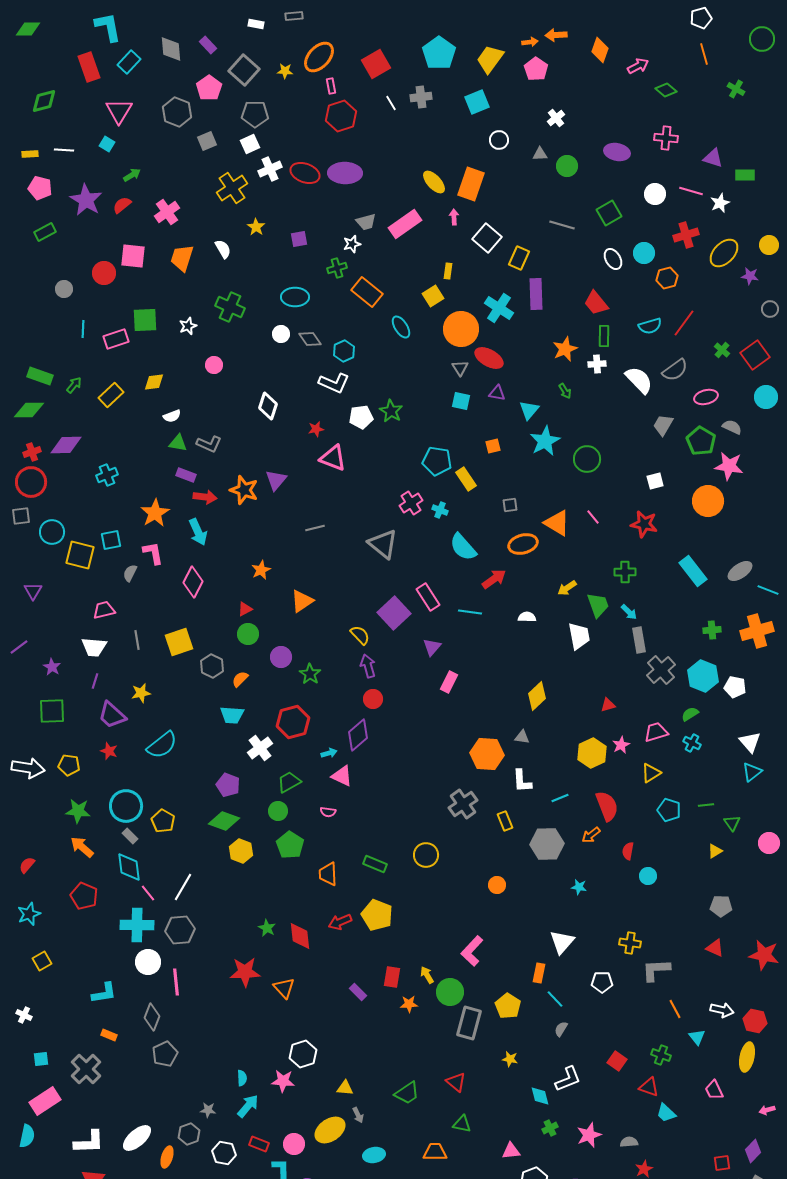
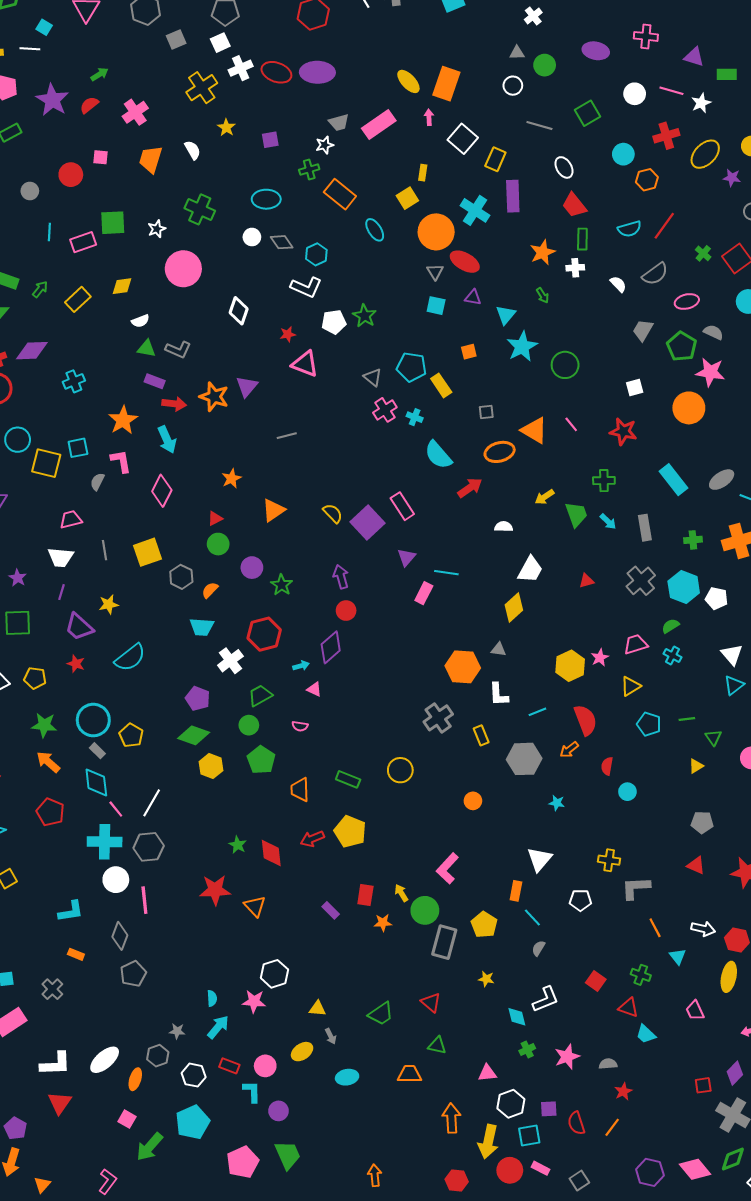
white circle: (499, 140) -> (513, 86), moved
cyan square: (107, 144) -> (44, 27), moved
pink square: (133, 256) -> (100, 157), size x0.6
white ellipse: (613, 259) -> (564, 167), moved
pink circle: (214, 365) -> (183, 269), size x2.0
white semicircle: (639, 380) -> (618, 284), size x0.6
gray triangle: (383, 544) -> (373, 377), moved, size x0.6
cyan line: (470, 612) -> (446, 573), moved
yellow semicircle: (360, 635) -> (333, 513), moved
white trapezoid: (579, 636) -> (530, 570), moved, turned 40
gray rectangle: (639, 640) -> (645, 528), moved
red triangle: (608, 705) -> (587, 581), moved
pink triangle: (342, 776) -> (314, 689), size x0.7
gray cross: (86, 1069) -> (52, 989), size x0.7
yellow ellipse: (330, 1130) -> (302, 1052), size x0.7

